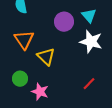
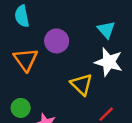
purple circle: (64, 22) -> (57, 41), moved
yellow triangle: (46, 57) -> (81, 84), moved

